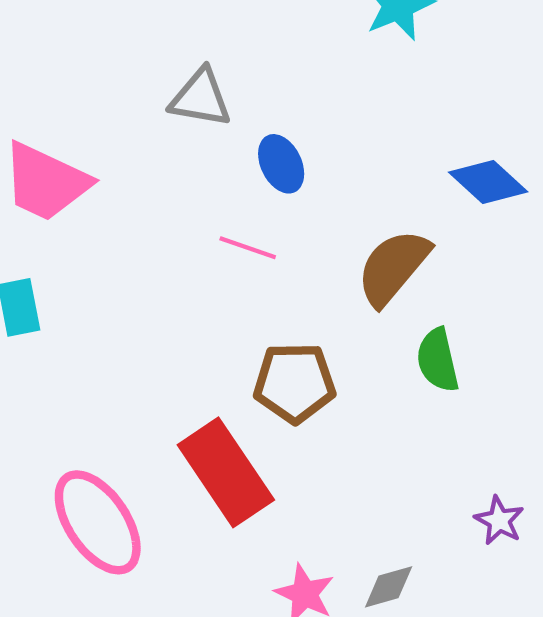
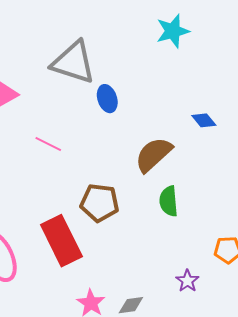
gray triangle: (201, 98) -> (73, 62), size x1.5
blue diamond: (488, 182) -> (204, 120), size x0.7
pink line: (248, 248) -> (48, 144), moved

